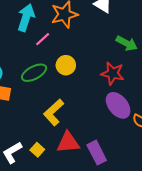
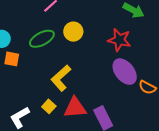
yellow square: (37, 150) -> (49, 106), moved

